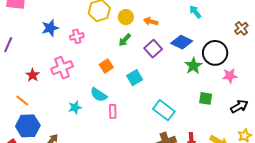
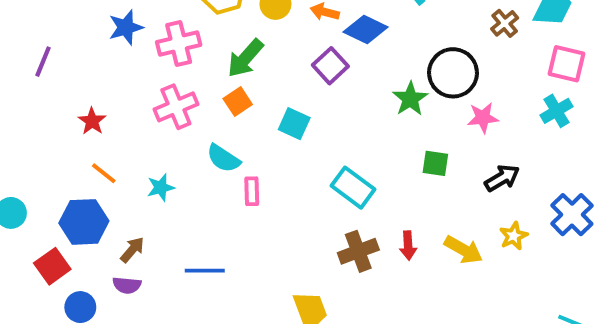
pink cross: (77, 36) -> (179, 43), size x1.5
green arrow: (125, 40) -> (245, 58), moved, size x1.5
blue diamond: (182, 42) -> (366, 30), moved
pink cross: (62, 68) -> (176, 107), moved
cyan square: (135, 78) -> (294, 124), turned -35
orange line: (22, 101) -> (104, 173), moved
cyan star: (75, 107) -> (161, 187), moved

